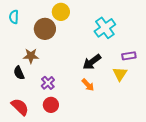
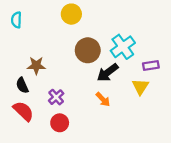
cyan cross: (105, 28) -> (123, 47), moved
brown circle: (45, 29) -> (88, 50), moved
red semicircle: (20, 107) -> (23, 111), moved

